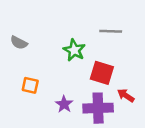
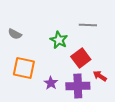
red square: (102, 73) -> (81, 58), turned 36
orange square: (30, 85) -> (24, 68), size x1.6

